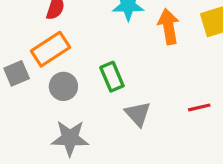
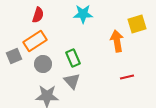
orange arrow: (169, 27) -> (117, 41), moved
gray triangle: (138, 114) -> (72, 81), moved

